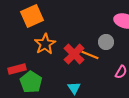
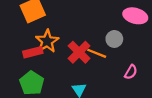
red rectangle: (17, 69) -> (33, 52), moved

